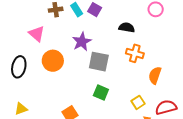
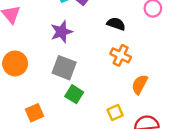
orange circle: (53, 61) -> (15, 63), moved
gray square: (99, 62) -> (64, 68), moved

